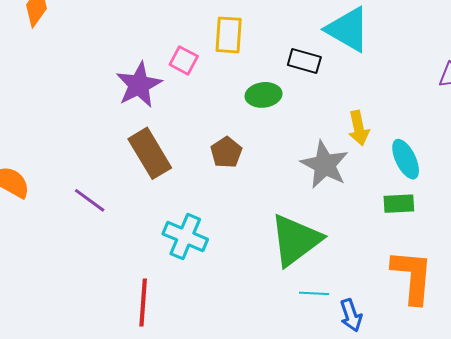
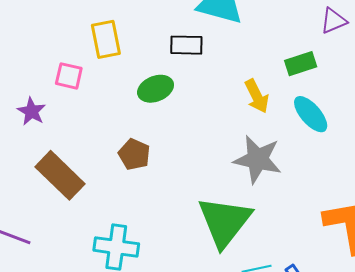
purple star: (139, 85) -> (32, 111), size x0.6
gray star: (325, 165) -> (258, 159), moved
green rectangle: (399, 204) -> (301, 64), moved

